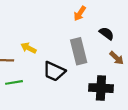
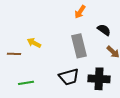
black trapezoid: (54, 71) -> (69, 77), moved, turned -40
green line: (14, 82) -> (26, 83), moved

